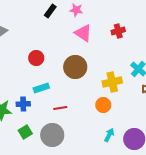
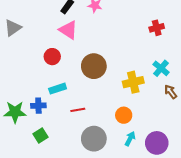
red cross: (118, 31) -> (157, 28), moved
pink triangle: (83, 33) -> (68, 30), moved
orange circle: (103, 105) -> (124, 115), moved
gray circle: (52, 135) -> (94, 139), moved

